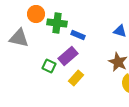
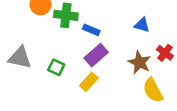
gray triangle: (19, 38) -> (20, 58), moved
purple rectangle: (68, 56) -> (96, 55), moved

